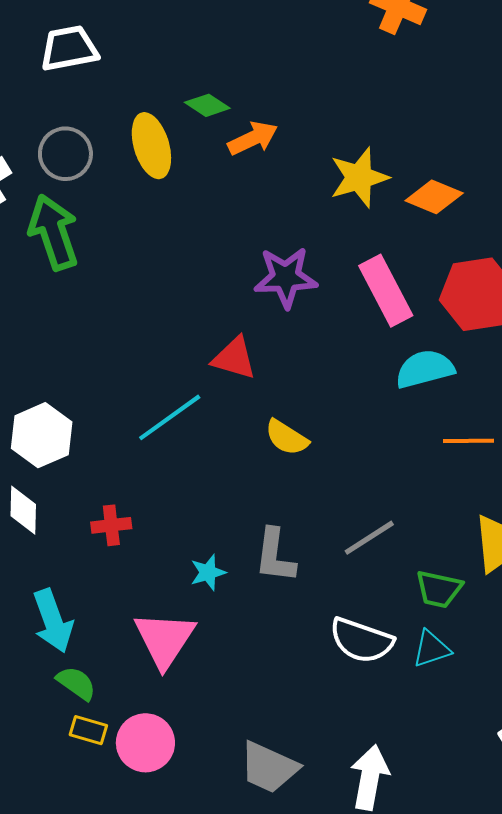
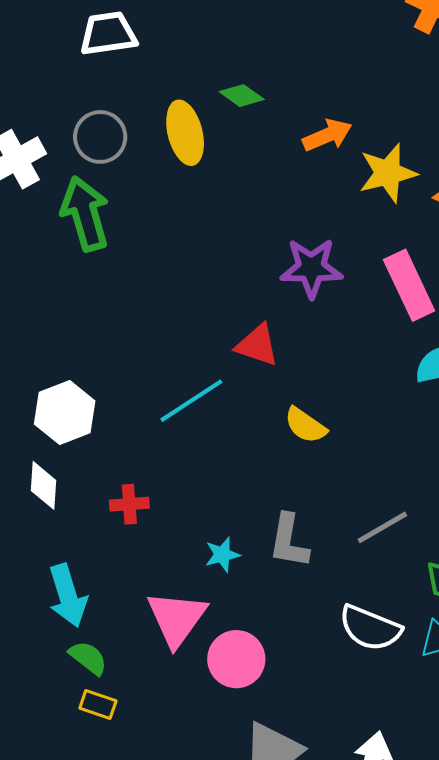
orange arrow: (253, 138) -> (327, 135), moved
pink circle: (145, 743) -> (236, 659), moved

